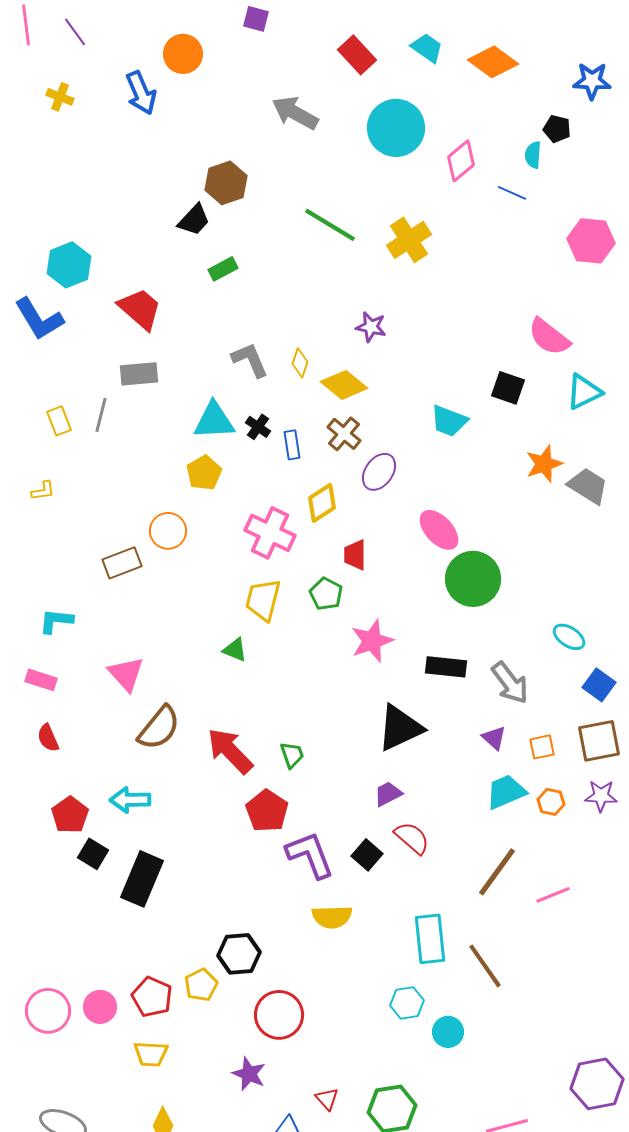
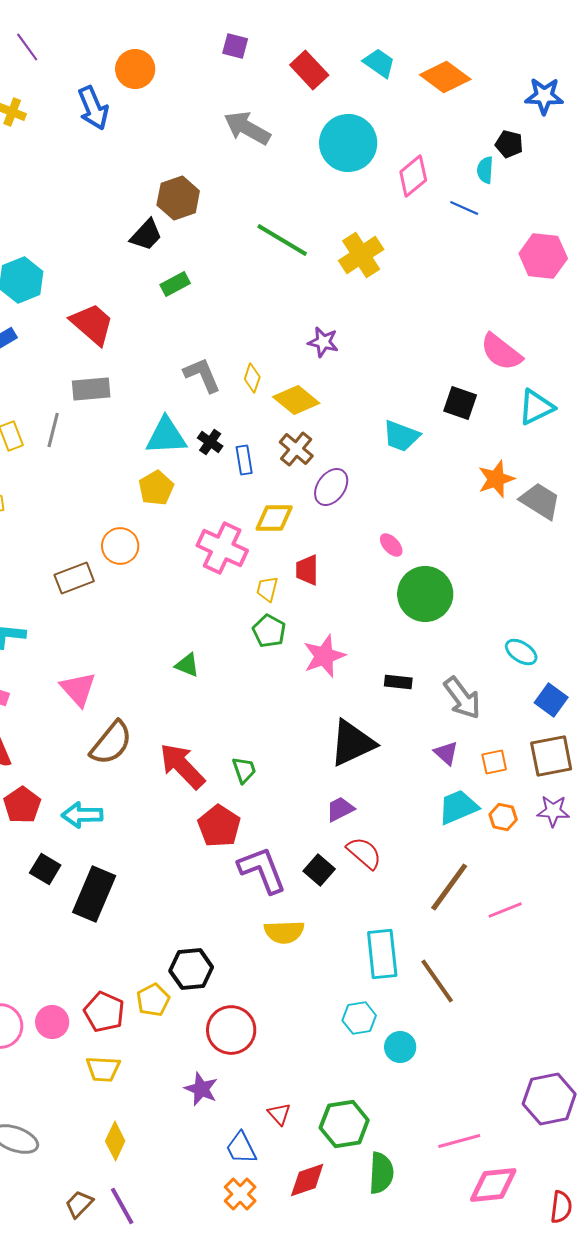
purple square: (256, 19) -> (235, 46), moved
yellow diamond: (322, 503) -> (274, 518), turned 33
pink ellipse: (439, 530) -> (391, 545), size x0.6
green pentagon: (326, 594) -> (269, 631), moved
yellow trapezoid: (263, 600) -> (267, 589), moved, size x0.6
black rectangle: (446, 667) -> (398, 682), size x0.7
red pentagon: (70, 815) -> (22, 805), moved

